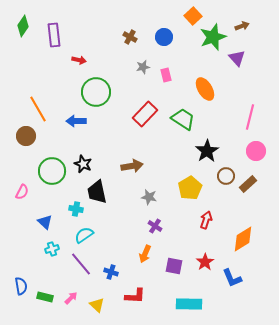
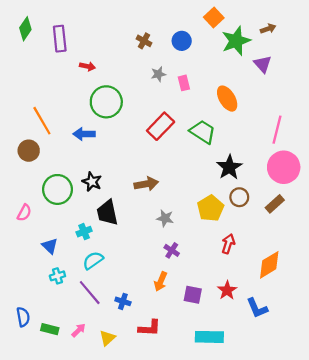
pink circle: (256, 151) -> (284, 167), size x1.5
brown circle: (226, 176) -> (239, 197), moved
cyan cross: (76, 209) -> (84, 232), turned -32
yellow triangle: (97, 305) -> (107, 338), turned 35

